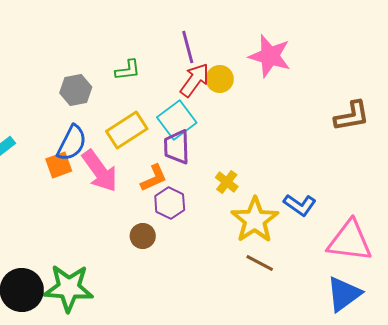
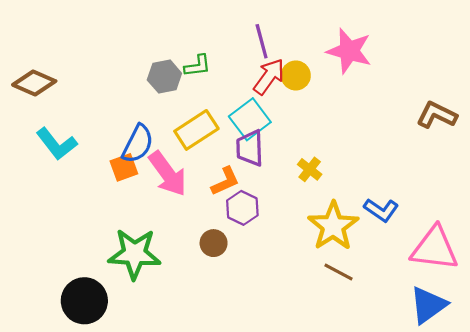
gray hexagon: (76, 90) -> (164, 77), moved
brown L-shape: (352, 116) -> (437, 115), turned -144
yellow cross: (227, 182) -> (310, 169), moved
green star: (69, 288) -> (135, 254), moved

